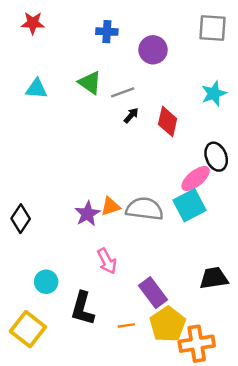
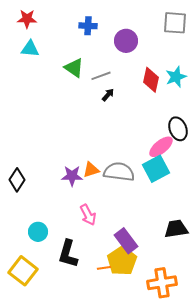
cyan triangle: (36, 89) -> (30, 49), moved
red diamond: (168, 121) -> (151, 80), moved
purple star: (87, 214) -> (72, 176), turned 30
yellow pentagon: (168, 324) -> (122, 261), moved

